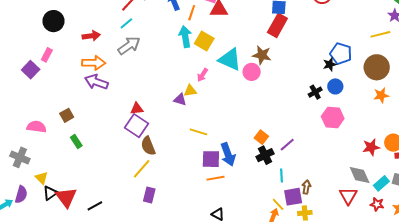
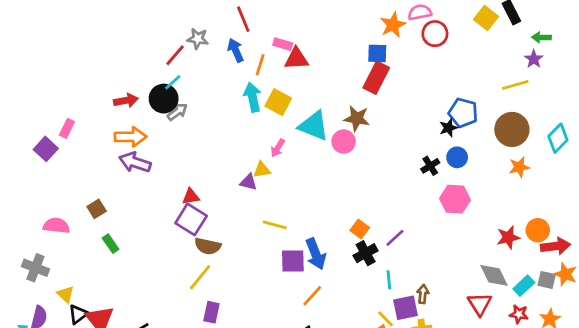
black circle: (53, 21) -> (164, 99), moved
gray arrow: (129, 46) -> (177, 112), size x0.7
brown semicircle: (148, 146) -> (208, 246), turned -54
orange line: (216, 178) -> (312, 296), moved, turned -36

